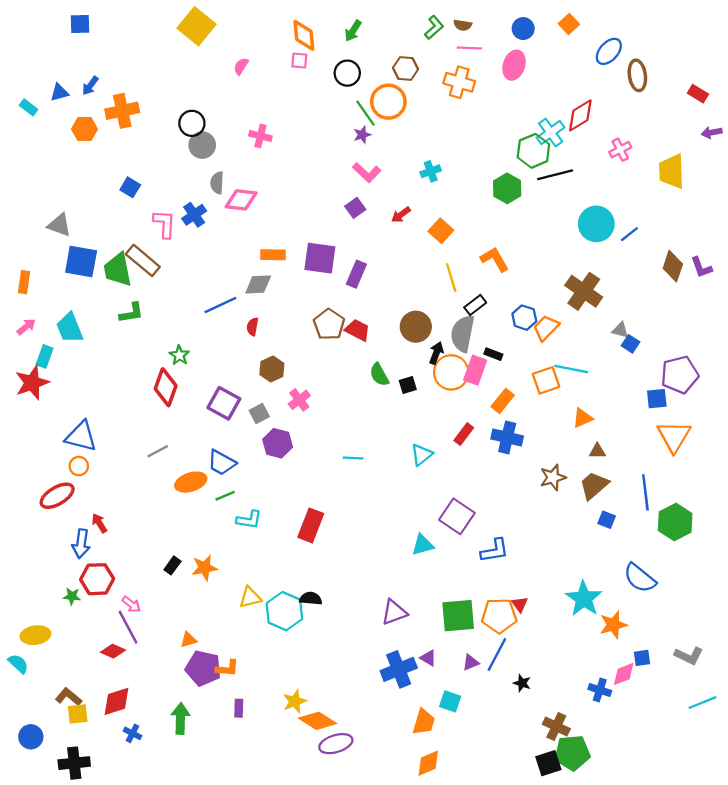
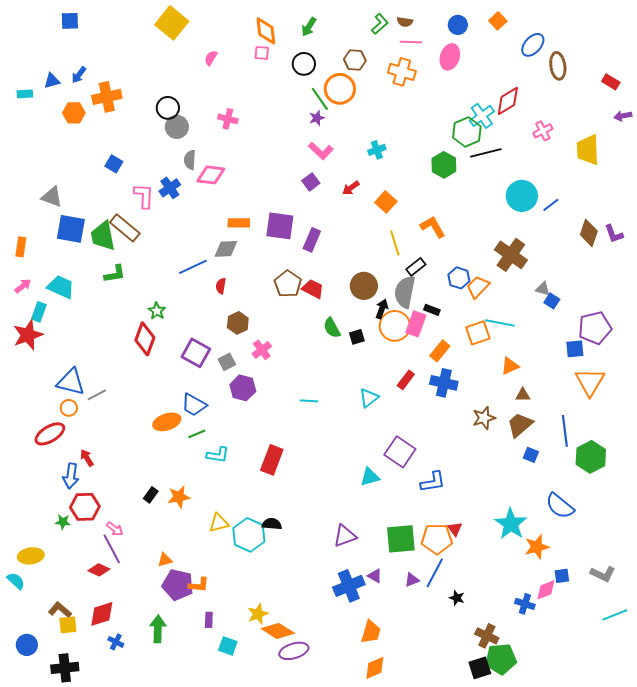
cyan rectangle: (29, 107) -> (25, 94), turned -42
cyan trapezoid: (70, 328) -> (61, 287), turned 136
gray line: (158, 451) -> (97, 395), moved
cyan square: (450, 701) -> (228, 646), moved

